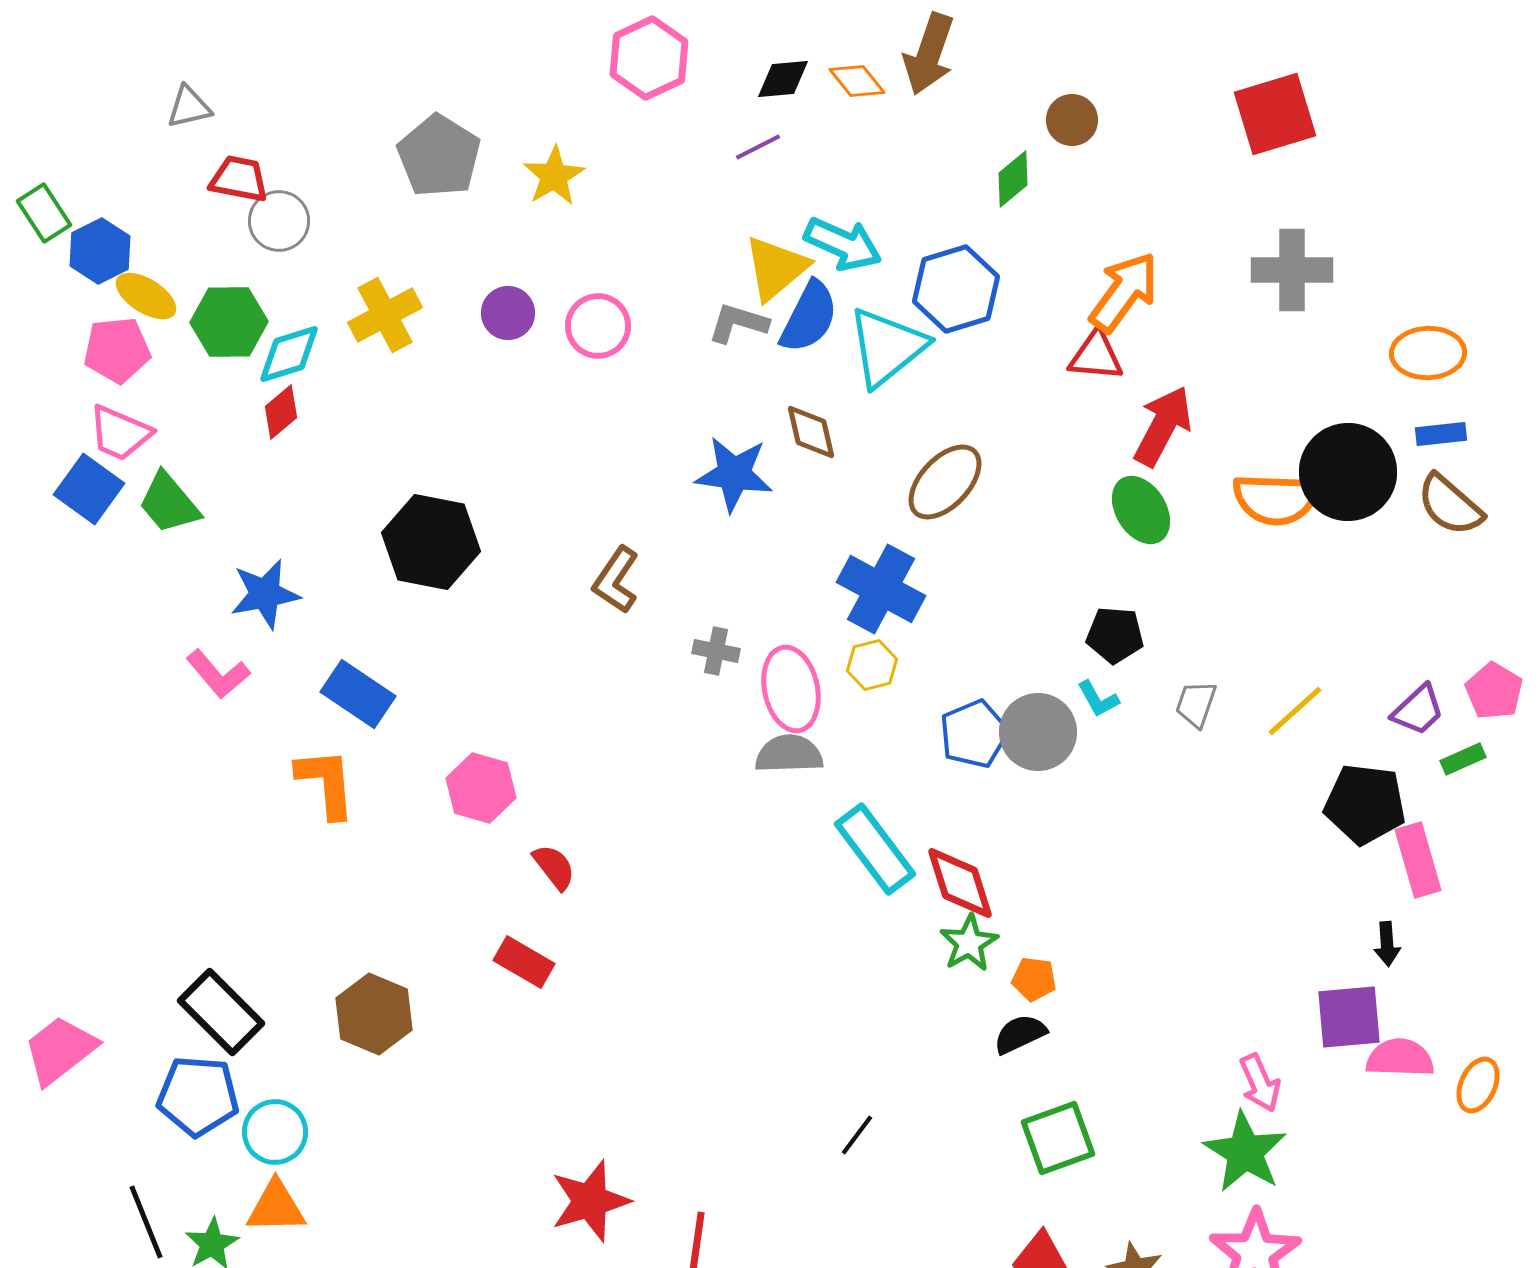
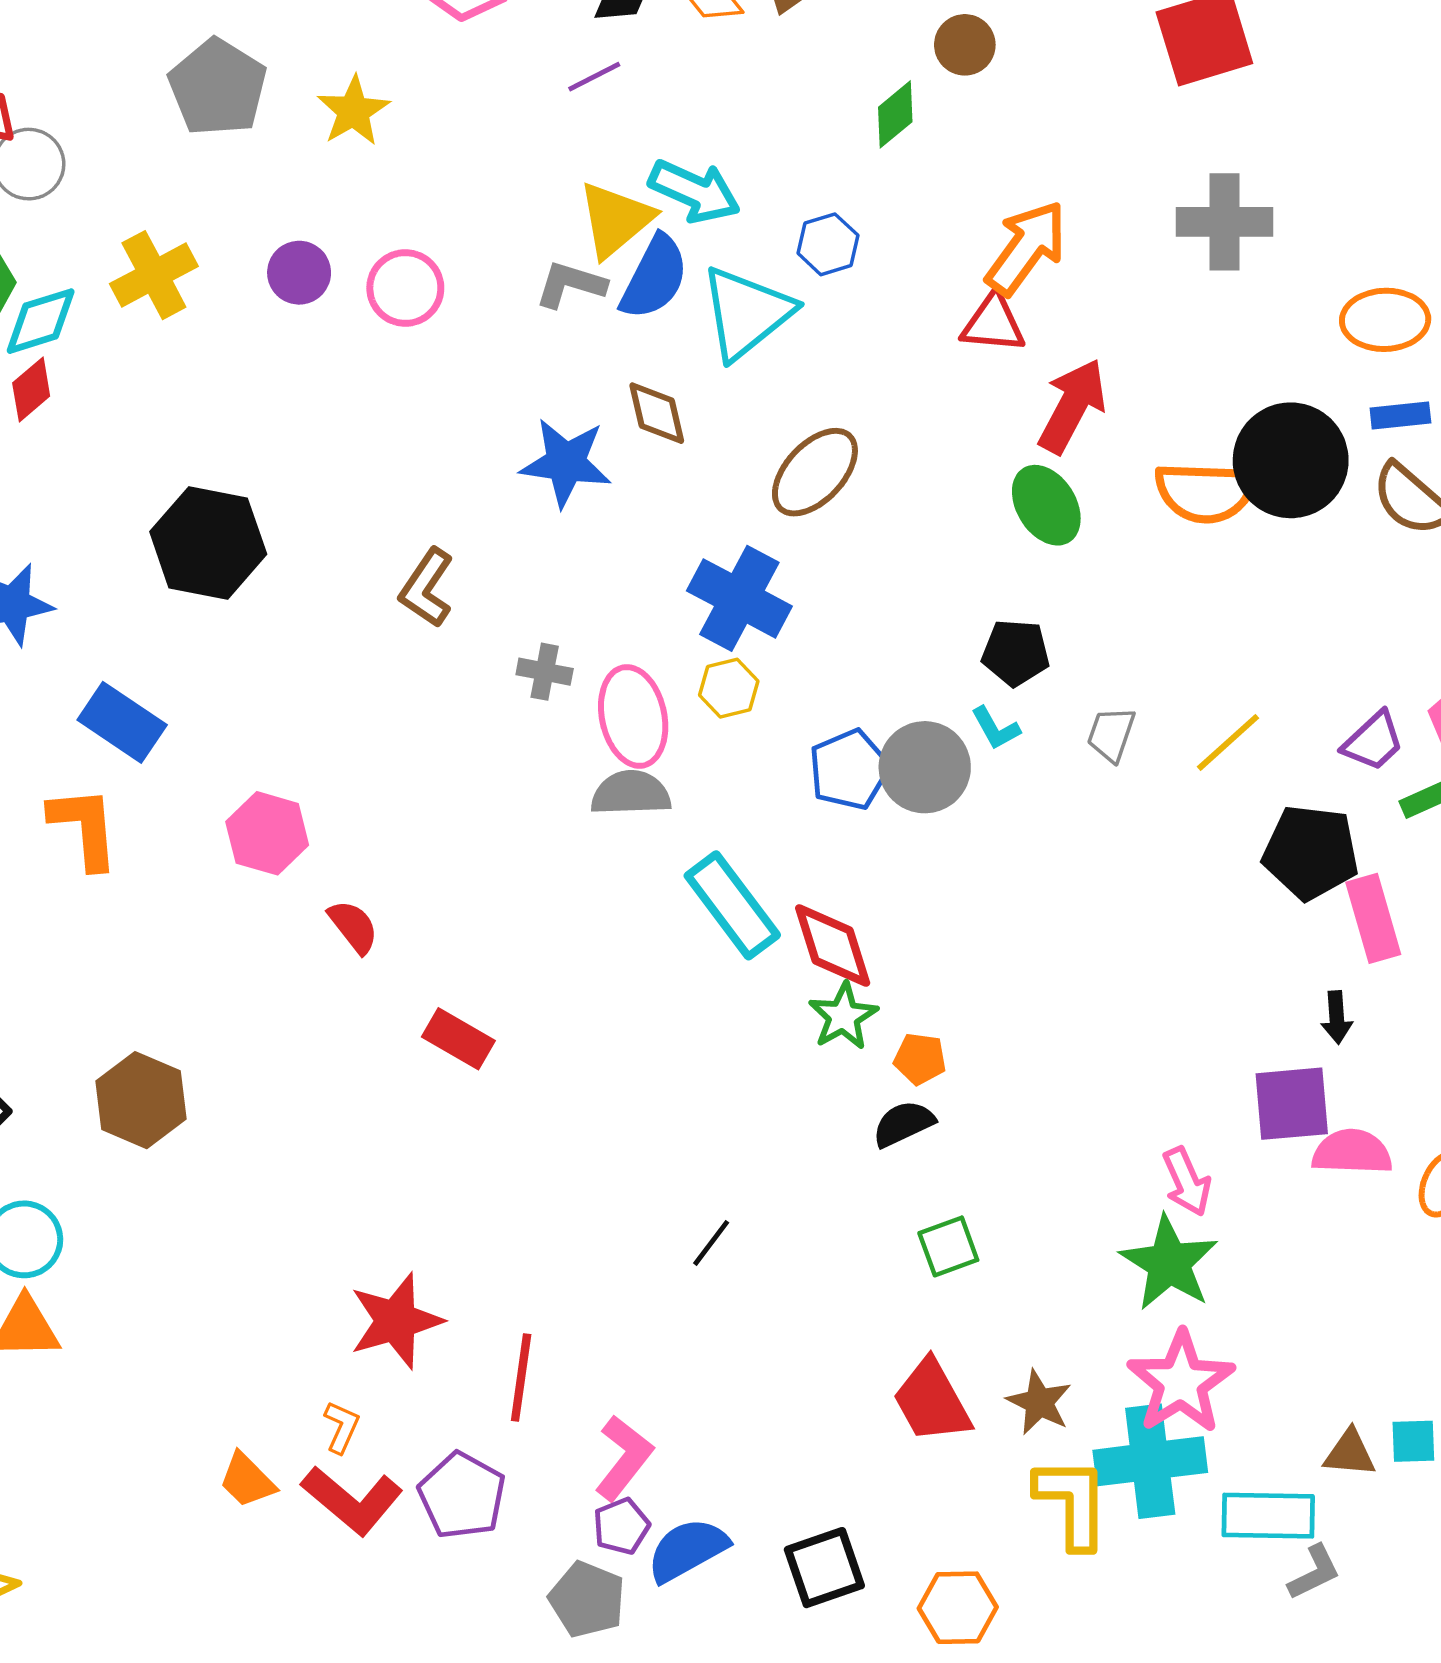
blue hexagon: (956, 289) -> (828, 244), size x0.6
red rectangle: (524, 962) -> (458, 1039), moved
green square: (1058, 1138) -> (948, 1246), size x0.7

